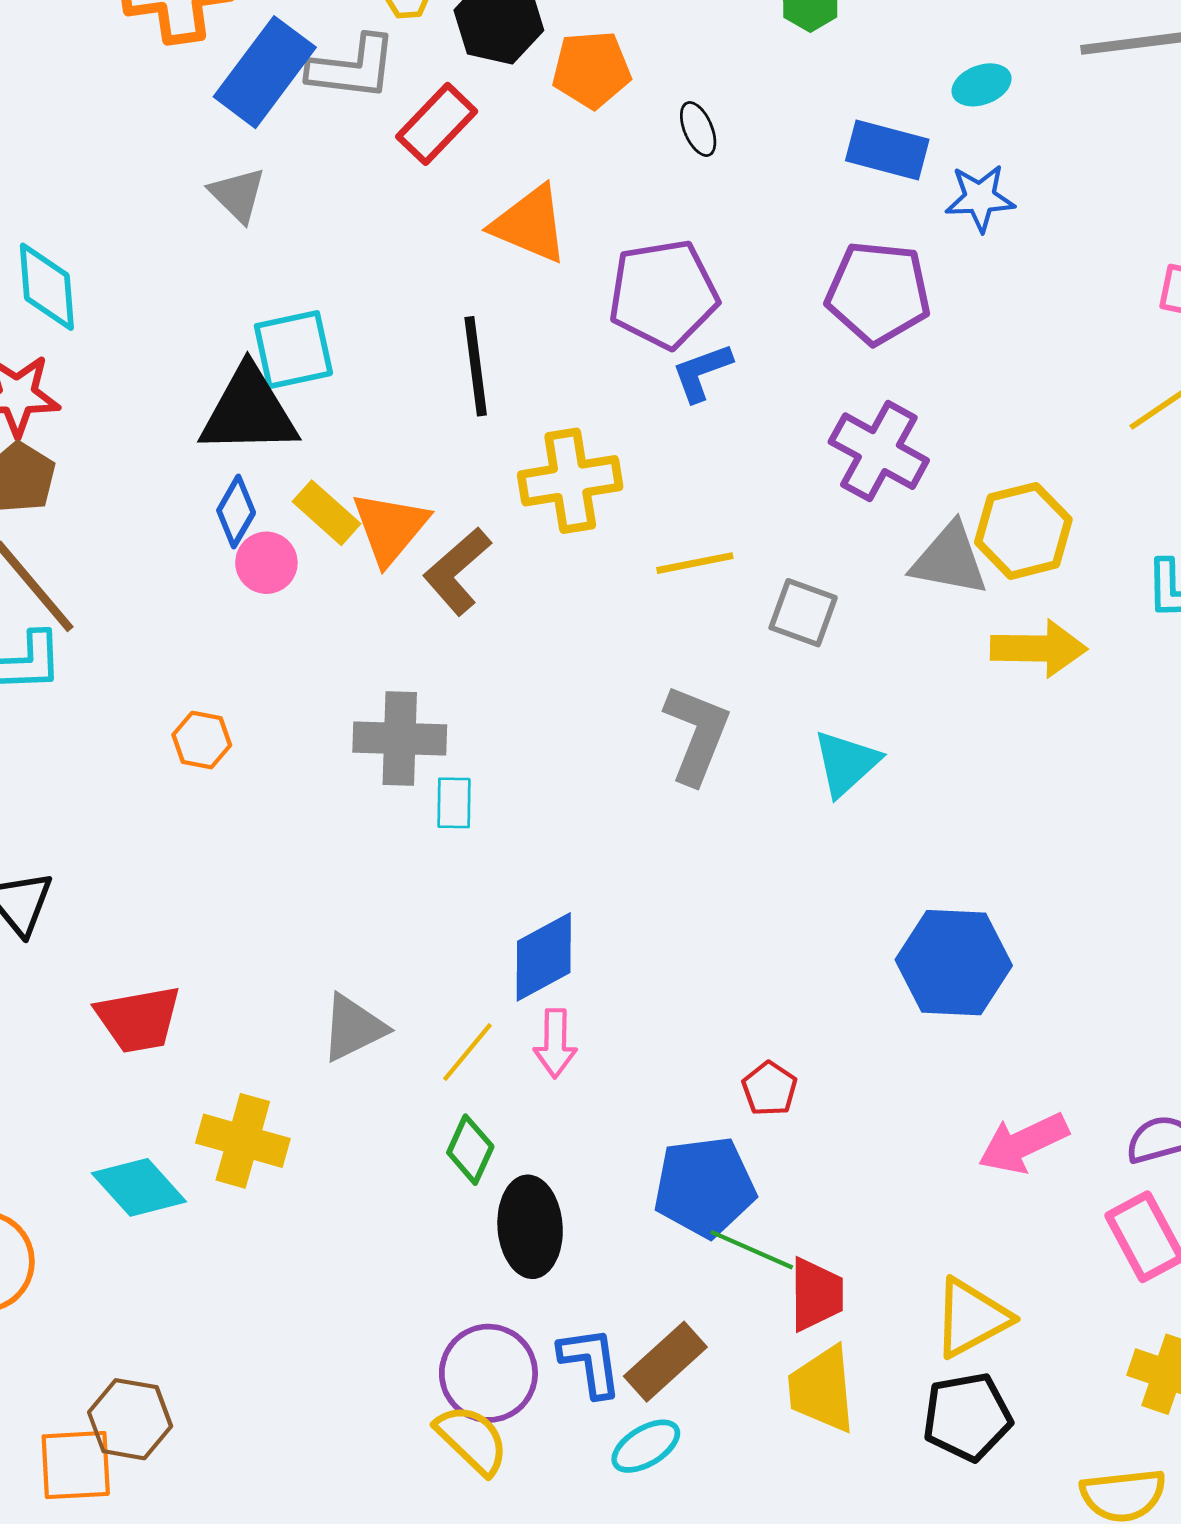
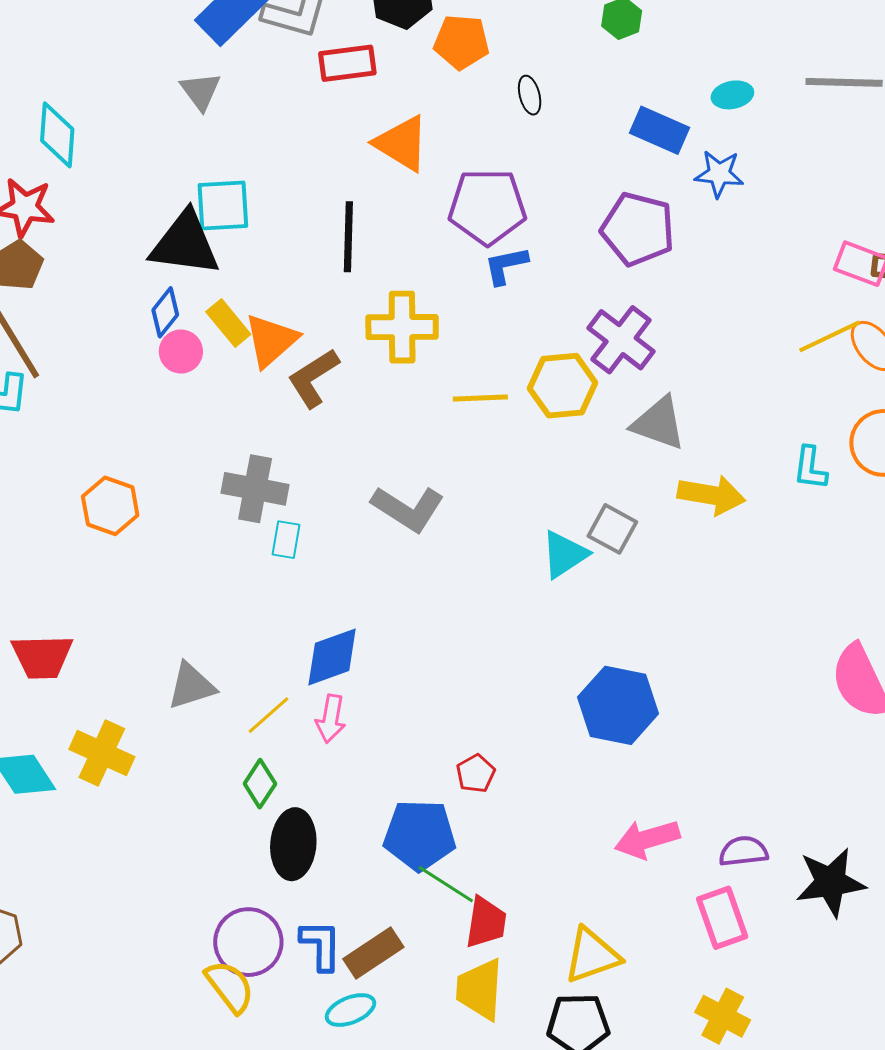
red rectangle: (437, 124) -> (347, 63), turned 30
yellow hexagon: (1023, 531) -> (563, 386), moved
gray square: (803, 613) -> (612, 529), moved
gray L-shape: (697, 734) -> (408, 509), moved, turned 92
orange hexagon: (202, 740) -> (110, 506), moved, size x1.4

